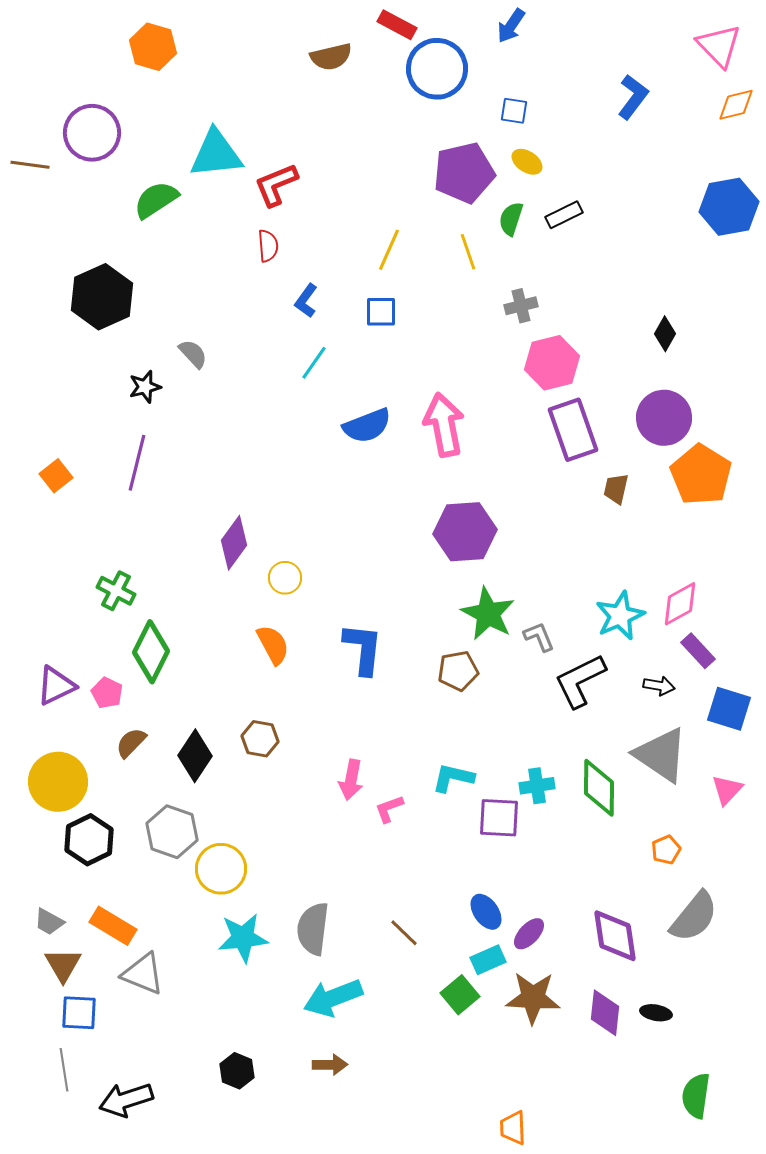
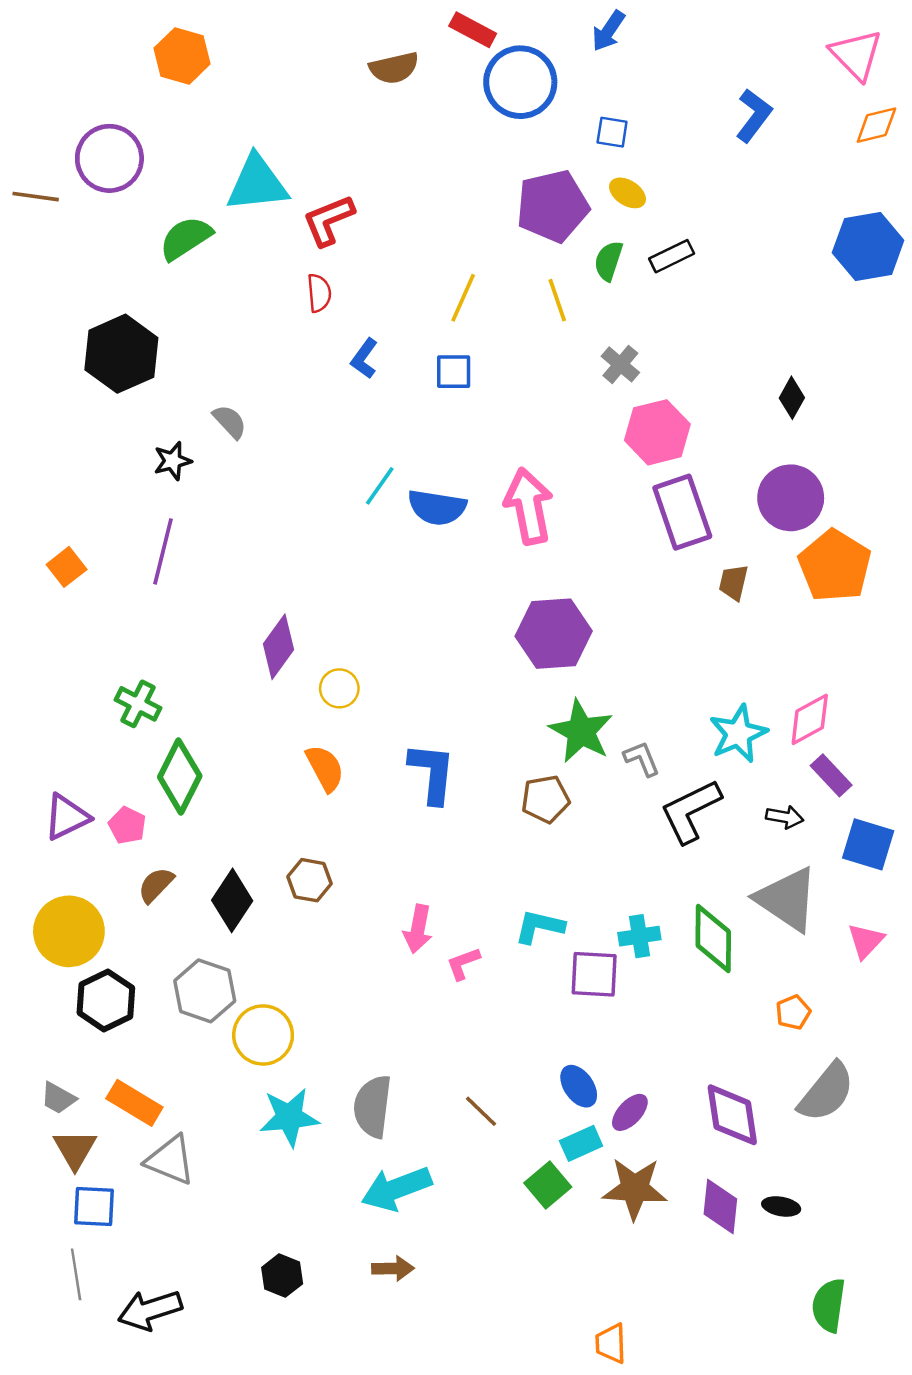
gray cross: (521, 306) -> (620, 364), turned -36
cyan line: (314, 363) -> (380, 486), moved
blue semicircle: (367, 426) -> (437, 507), turned 30

